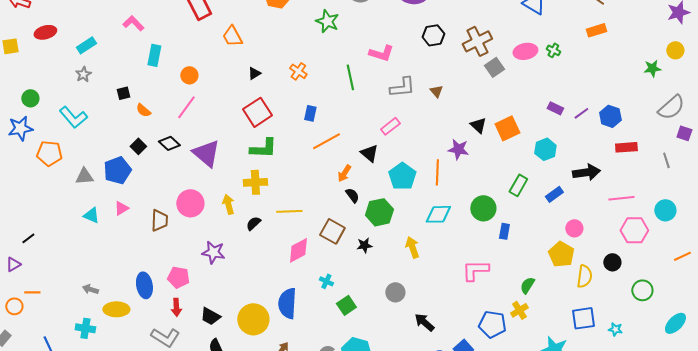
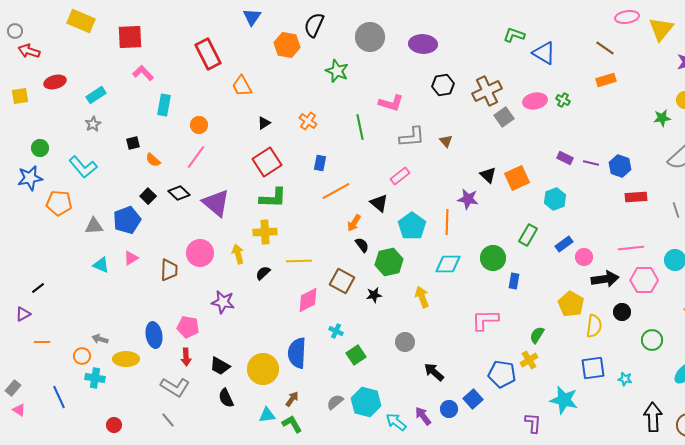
purple line: (581, 113) -> (591, 163), turned 49
black arrow: (586, 172) -> (605, 279), moved
pink circle: (574, 228) -> (584, 257), moved
orange circle: (14, 306) -> (82, 356), moved

